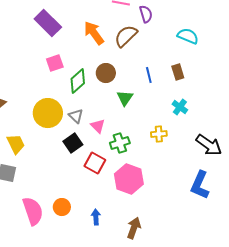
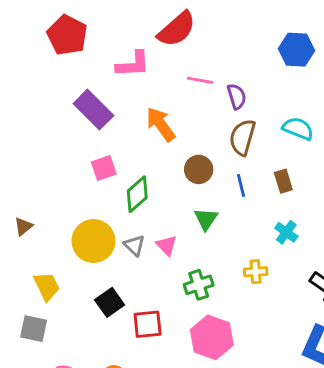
brown semicircle: (126, 36) -> (242, 137), moved, turned -30
brown circle: (106, 73) -> (199, 169), moved
pink triangle: (98, 126) -> (167, 245), moved
black square: (73, 143) -> (110, 302), moved
red square: (95, 163) -> (148, 324), moved, turned -35

